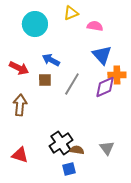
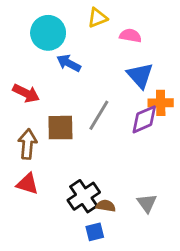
blue arrow: (51, 60) -> (69, 63), moved
brown square: (45, 80) -> (60, 128), moved, size x1.5
red triangle: (20, 155) -> (27, 184), moved

